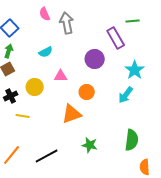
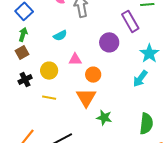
orange circle: (87, 92) -> (93, 75), moved
orange triangle: (72, 114) -> (86, 98), turned -40
yellow line: (23, 116) -> (49, 98), moved
green star: (90, 145) -> (104, 118), moved

